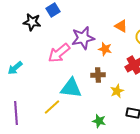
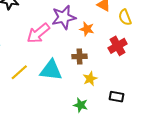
yellow star: (117, 91) -> (90, 79), moved
yellow line: (52, 107) -> (19, 72), moved

